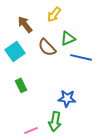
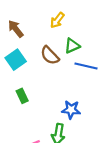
brown arrow: (25, 24) -> (16, 29), moved

